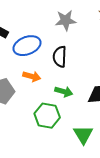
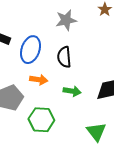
blue ellipse: (27, 46) -> (31, 50), turned -44
green hexagon: (47, 116) -> (41, 120), moved

